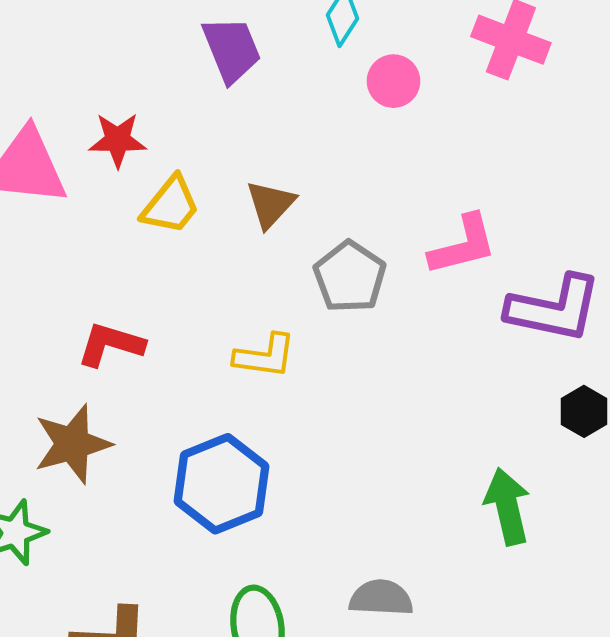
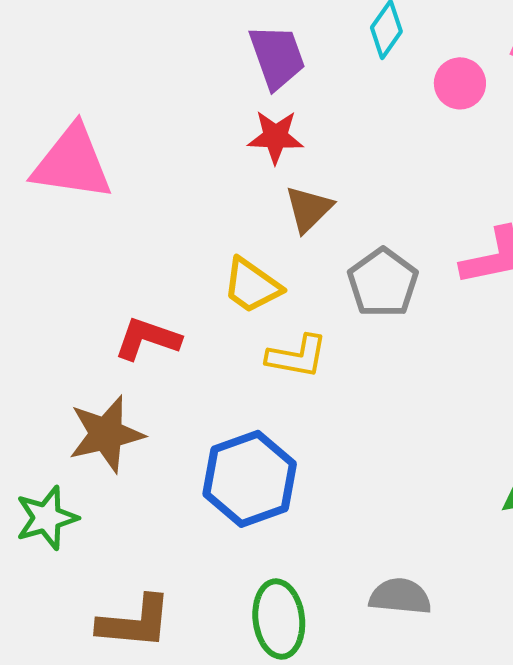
pink circle: (393, 81) -> (460, 83), moved
red star: (118, 140) -> (275, 137), moved
yellow trapezoid: (171, 205) -> (252, 286), moved, turned 84

